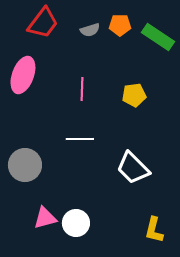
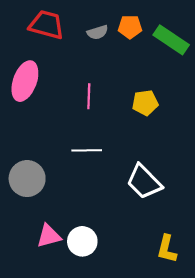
red trapezoid: (43, 23) -> (47, 25), turned -112

